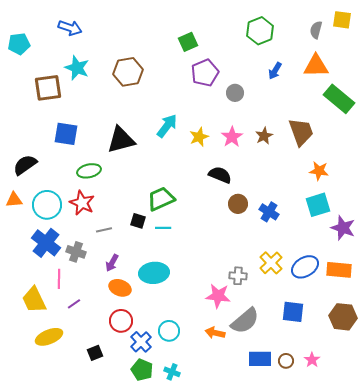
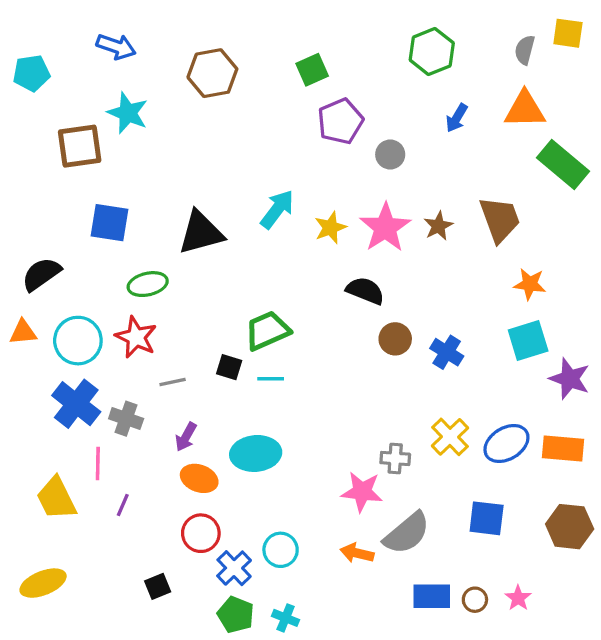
brown hexagon: (128, 72) -> (212, 73), moved
pink star: (232, 137) -> (385, 228), size x1.4
purple line: (74, 304) -> (123, 505), turned -32
yellow ellipse: (49, 337) -> (43, 583), moved

